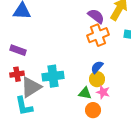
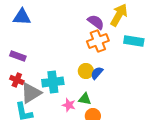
red cross: (17, 74) -> (17, 80), turned 32
yellow circle: (97, 79) -> (86, 71), moved
pink star: (103, 92) -> (69, 105), moved

